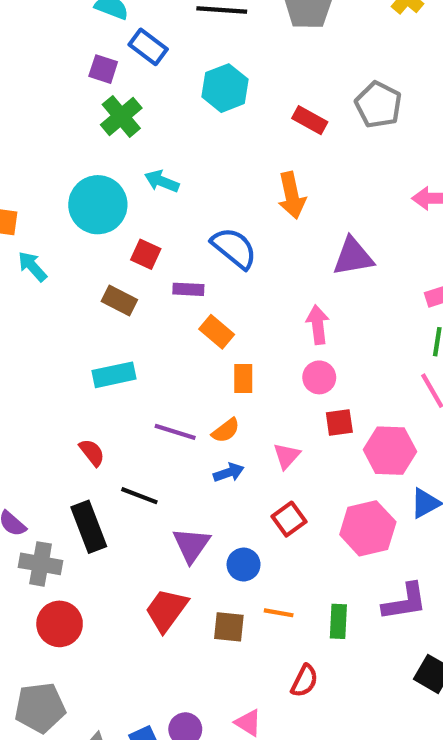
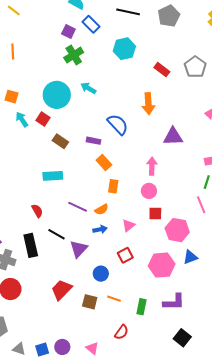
red square: (146, 254) -> (43, 119), moved
purple triangle: (191, 545) -> (79, 249), moved

